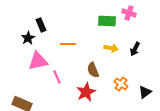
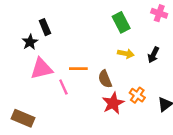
pink cross: (129, 13) -> (159, 13), moved
green rectangle: (107, 21) -> (121, 22), turned 60
orange line: (68, 44) -> (78, 69), moved
red star: (86, 92) -> (113, 103), moved

